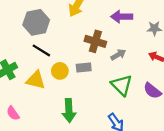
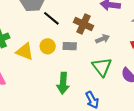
black line: (41, 50) -> (51, 18), moved
green arrow: (69, 111) -> (63, 83), moved

